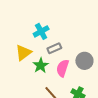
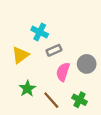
cyan cross: (41, 31) -> (40, 32), turned -35
green star: (41, 65) -> (27, 89), moved

